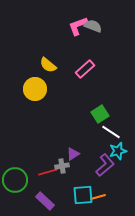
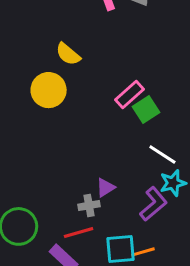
pink rectangle: (85, 69) -> (129, 95), moved
green square: (100, 114) -> (146, 110), moved
red line: (48, 172) -> (79, 232), moved

